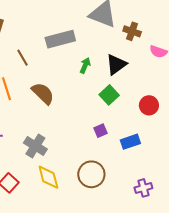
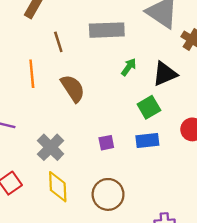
purple square: (101, 131) -> (106, 143), moved
blue rectangle: (130, 142) -> (147, 141), moved

